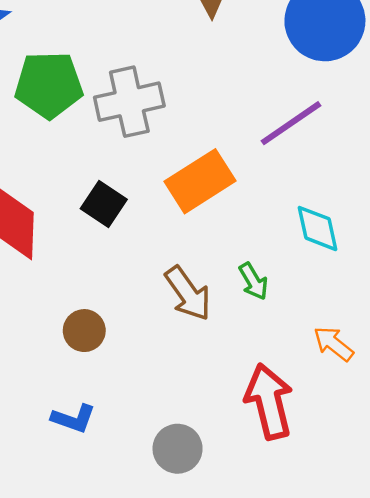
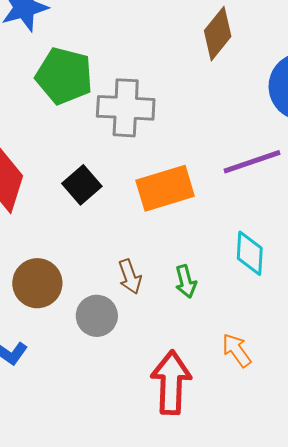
brown arrow: (188, 293) -> (130, 277), size x0.7
brown circle: (84, 331) -> (37, 283), size x1.4
gray circle: (178, 449) -> (97, 316), moved

